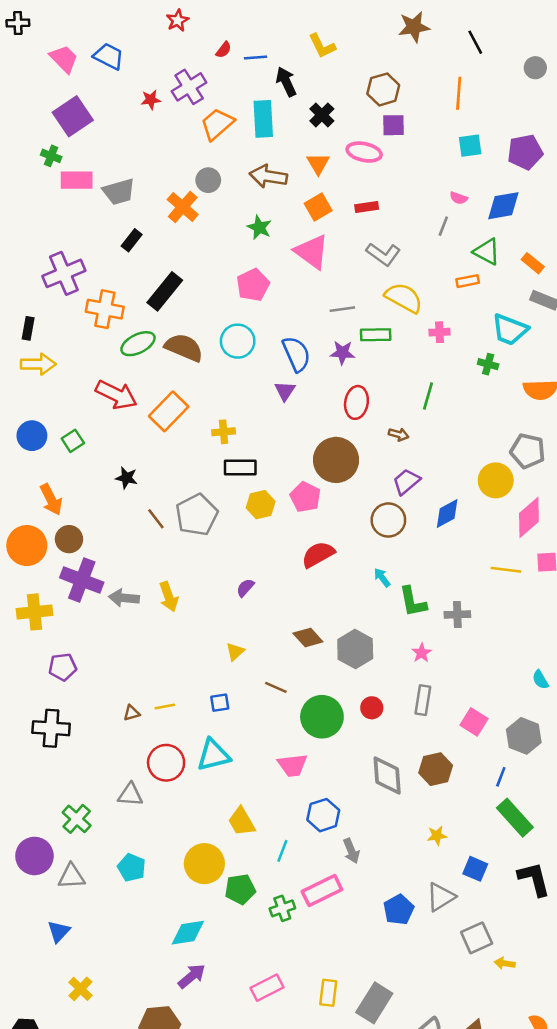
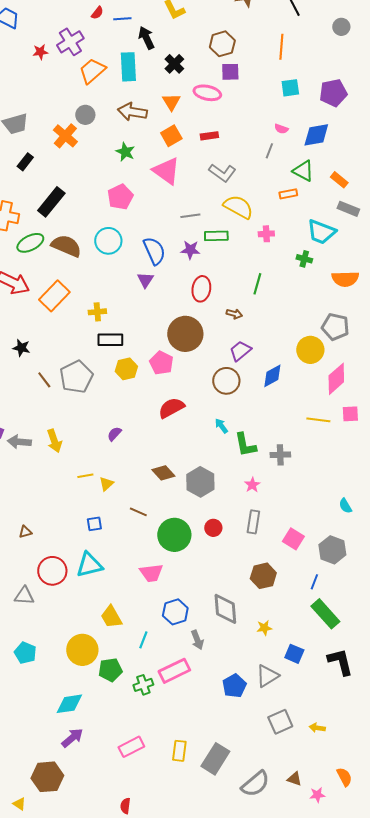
yellow line: (165, 707) -> (85, 476), moved
gray diamond: (387, 776) -> (225, 609), moved
gray square: (477, 938) -> (280, 722), moved

